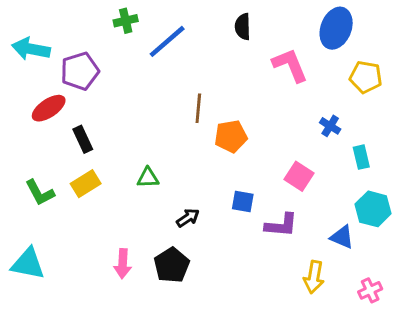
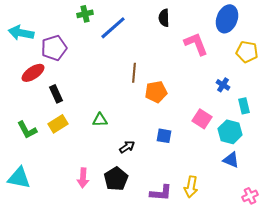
cyan hexagon: (373, 209) -> (230, 132), moved
purple L-shape: (281, 225) -> (161, 193), moved
yellow arrow: (314, 277) -> (191, 187), moved

